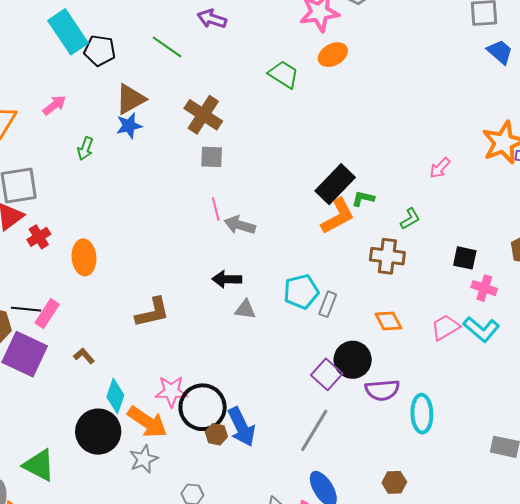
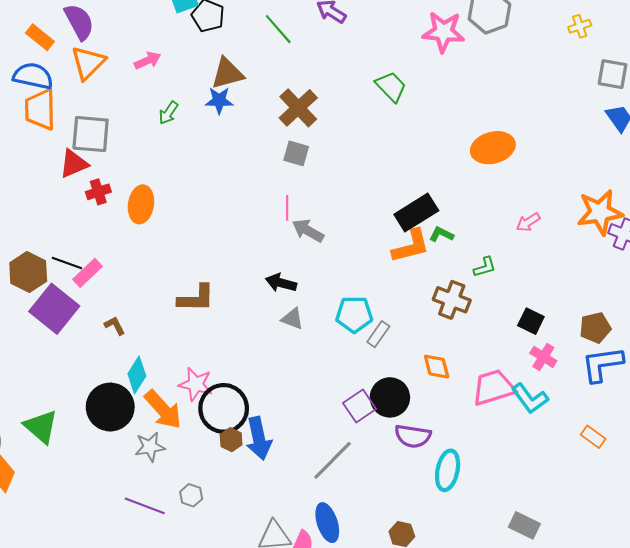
orange ellipse: (333, 55) -> (493, 148), moved, size x1.4
orange ellipse: (84, 257) -> (141, 204), moved
pink trapezoid: (445, 327) -> (493, 388), size x1.4

